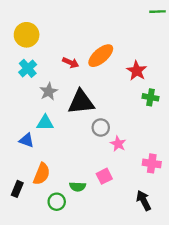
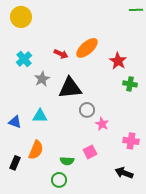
yellow circle: (27, 35) -> (21, 17), moved
cyan triangle: (45, 123) -> (40, 116), moved
blue triangle: (27, 140) -> (15, 122), moved
black arrow: (144, 201) -> (124, 173), turned -42
green circle: (57, 202) -> (59, 180), moved

